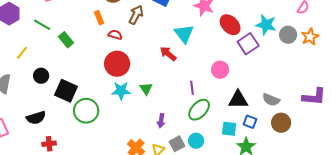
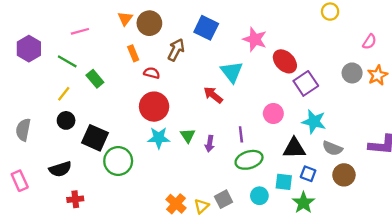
cyan star: (266, 25) -> (314, 122), moved
yellow line: (22, 53) -> (64, 94), moved
green ellipse: (199, 110) -> (249, 160), turned 30
purple arrow: (161, 121) -> (210, 144), moved
cyan circle: (196, 141) -> (259, 196), moved

